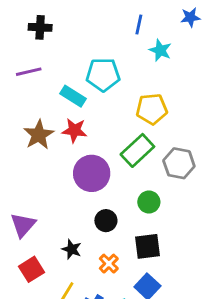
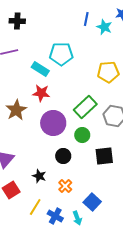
cyan star: (160, 50) -> (104, 27), moved
yellow pentagon: (152, 109) -> (108, 72), moved
brown star: (39, 135) -> (16, 110), moved
green circle: (149, 202) -> (82, 135), moved
black square: (147, 246) -> (104, 156), moved

